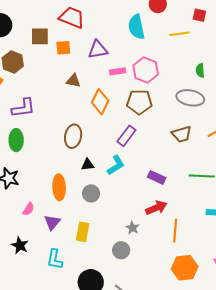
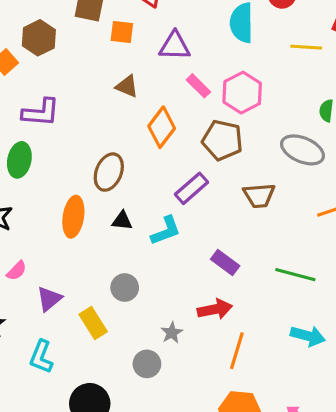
pink rectangle: (118, 71) -> (198, 86), turned 42
brown trapezoid: (182, 134) -> (259, 195), moved
orange ellipse: (59, 187) -> (73, 217), moved
gray circle: (91, 193) -> (125, 288), moved
yellow rectangle: (83, 232) -> (93, 323), turned -54

